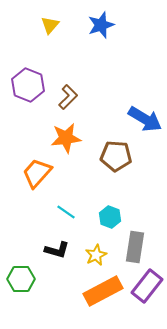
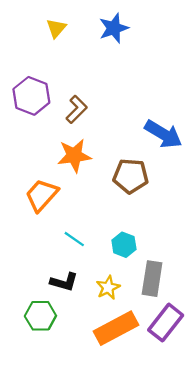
green hexagon: (21, 279) -> (40, 316), moved

